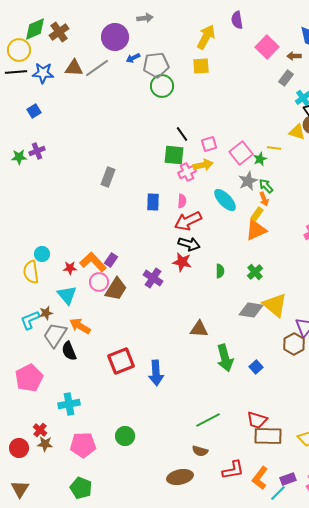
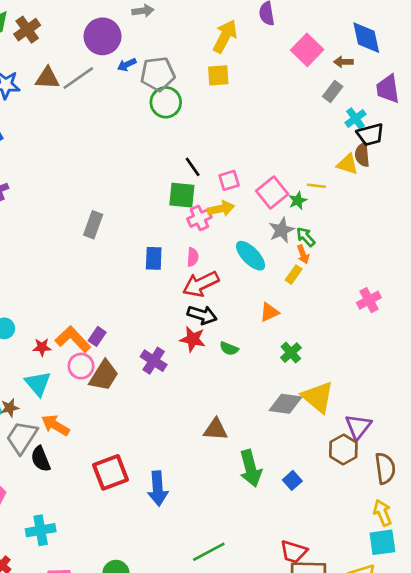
orange triangle: (256, 230) -> (269, 312), moved, size x0.7
green semicircle: (220, 271) -> (229, 349), moved, turned 112
green line: (208, 420) -> (209, 552), moved

